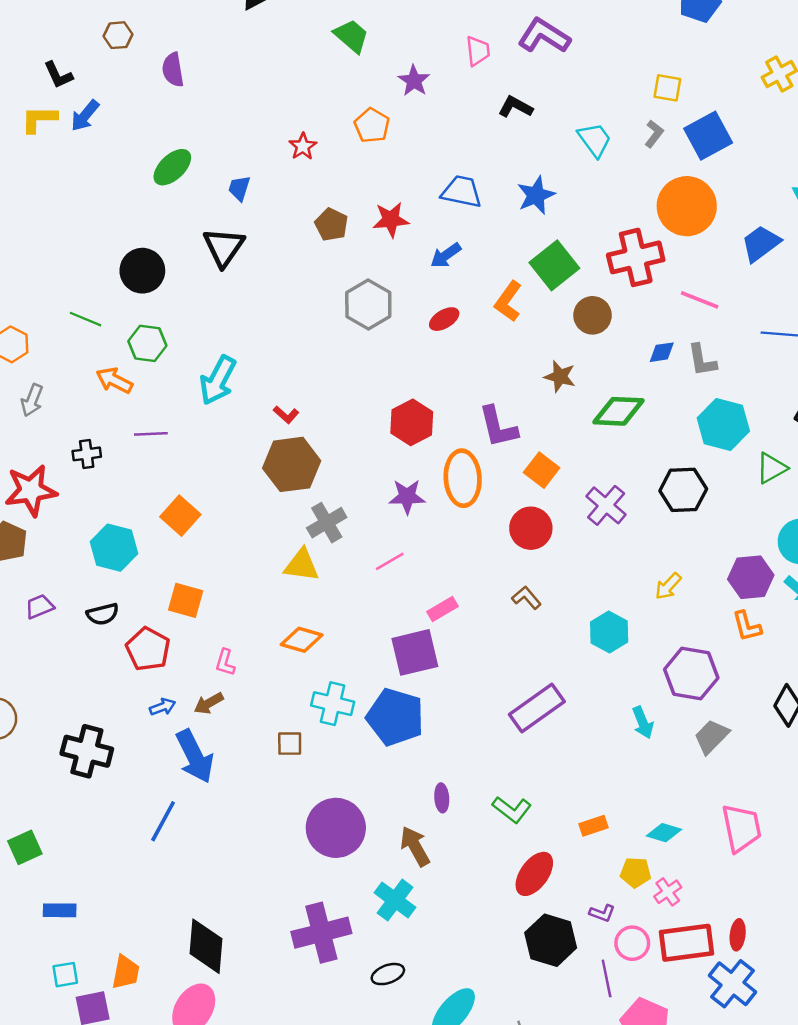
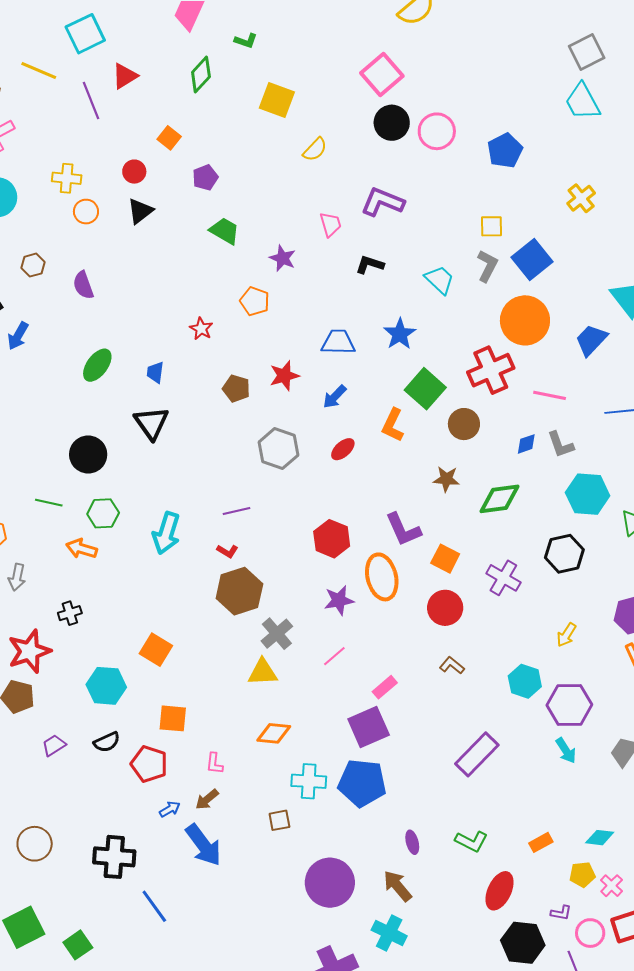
gray L-shape: (654, 134) -> (487, 266), size x1.4
purple line: (151, 434) -> (236, 511), moved
purple hexagon: (691, 674) -> (569, 705), moved
blue line: (163, 821) -> (154, 906), moved, turned -54

